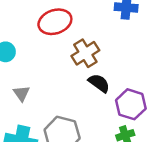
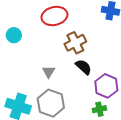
gray triangle: (21, 93) -> (49, 72), moved

